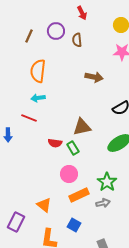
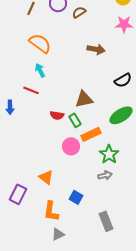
brown semicircle: (77, 40) -> (79, 12), turned 64
orange semicircle: (38, 71) -> (40, 43), turned 120
cyan arrow: (38, 98) -> (40, 70), turned 72
orange rectangle: (79, 195) -> (91, 134), moved

